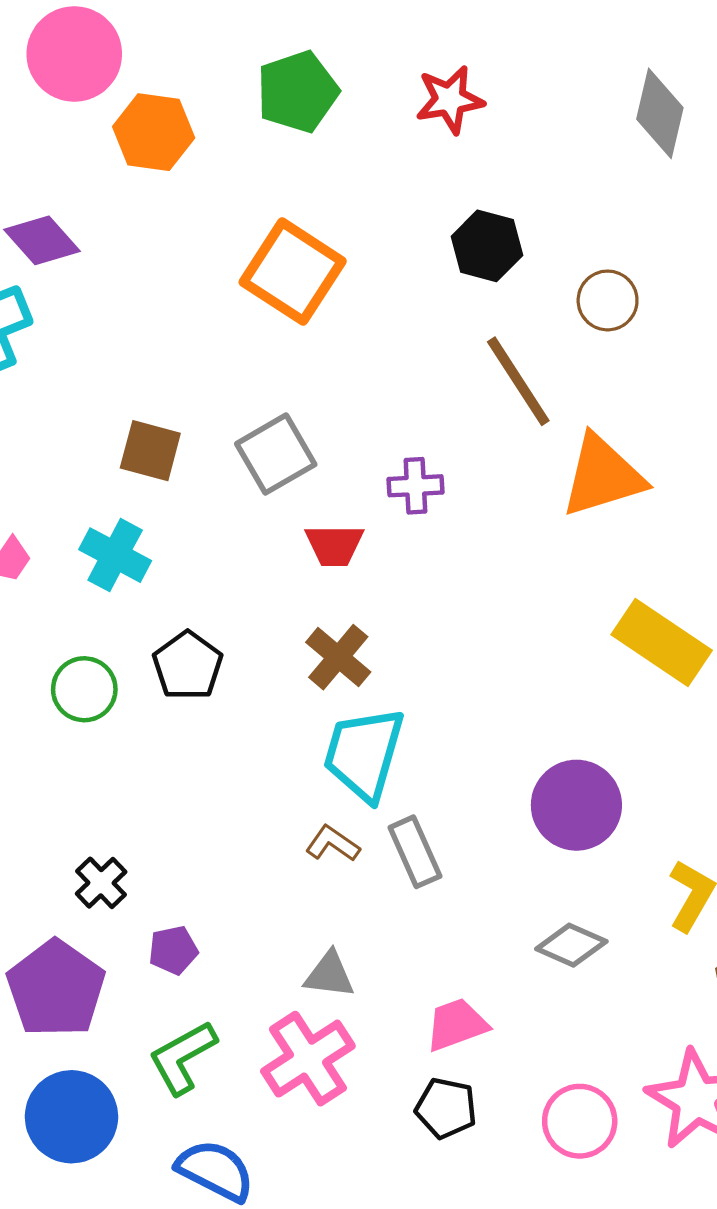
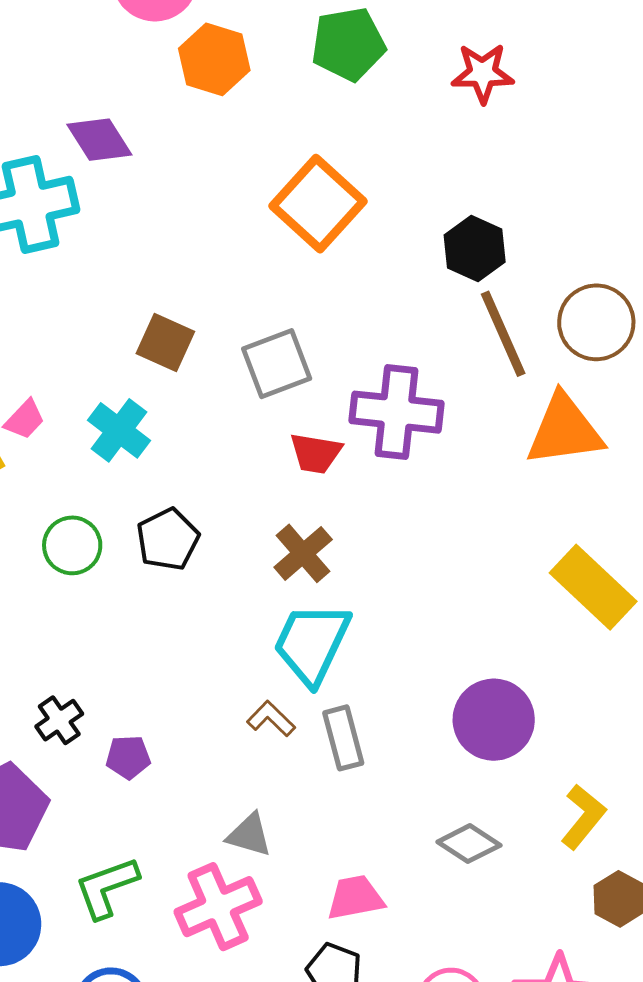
black hexagon: (487, 246) -> (475, 249), moved
brown circle: (608, 300) -> (596, 322), moved, size x1.4
purple cross: (415, 486) -> (396, 412), size x1.8
purple pentagon: (173, 950) -> (128, 757), moved

